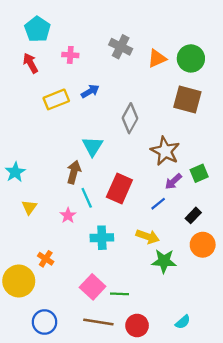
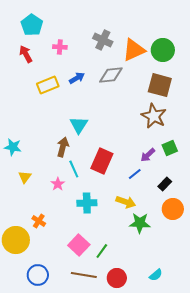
orange triangle: (157, 58) -> (134, 50), size x1.4
gray diamond: (130, 118) -> (111, 75), moved, turned 55
brown star: (165, 151) -> (154, 116), moved
cyan star: (15, 172) -> (13, 147), turned -30
green line: (119, 294) -> (102, 251), turned -56

